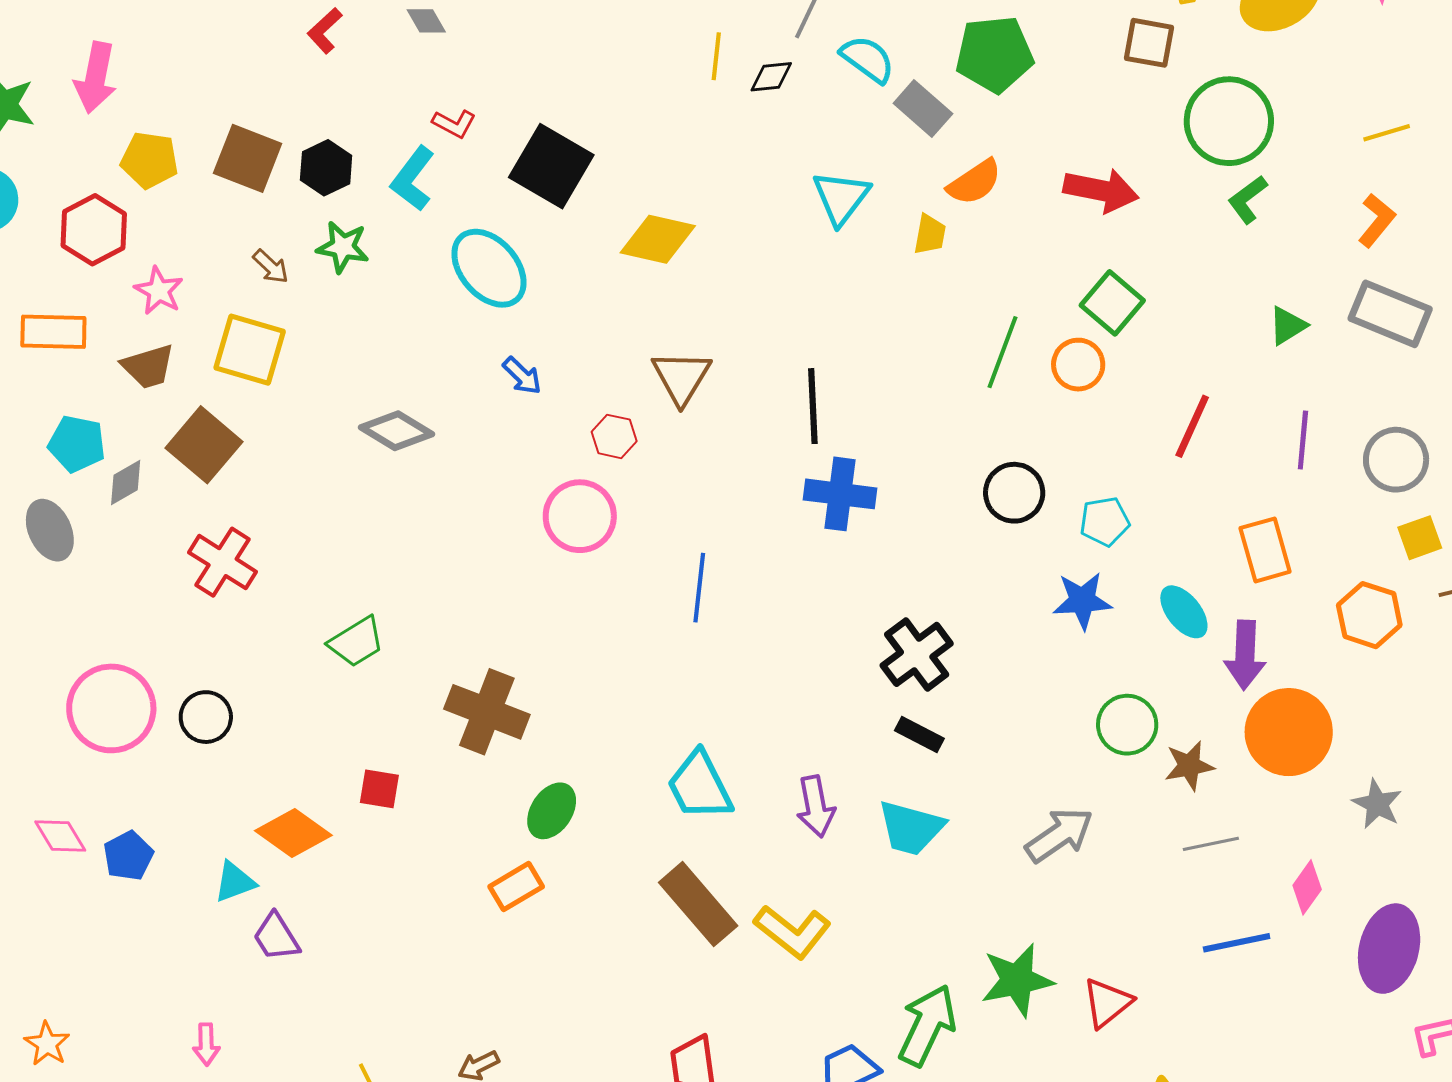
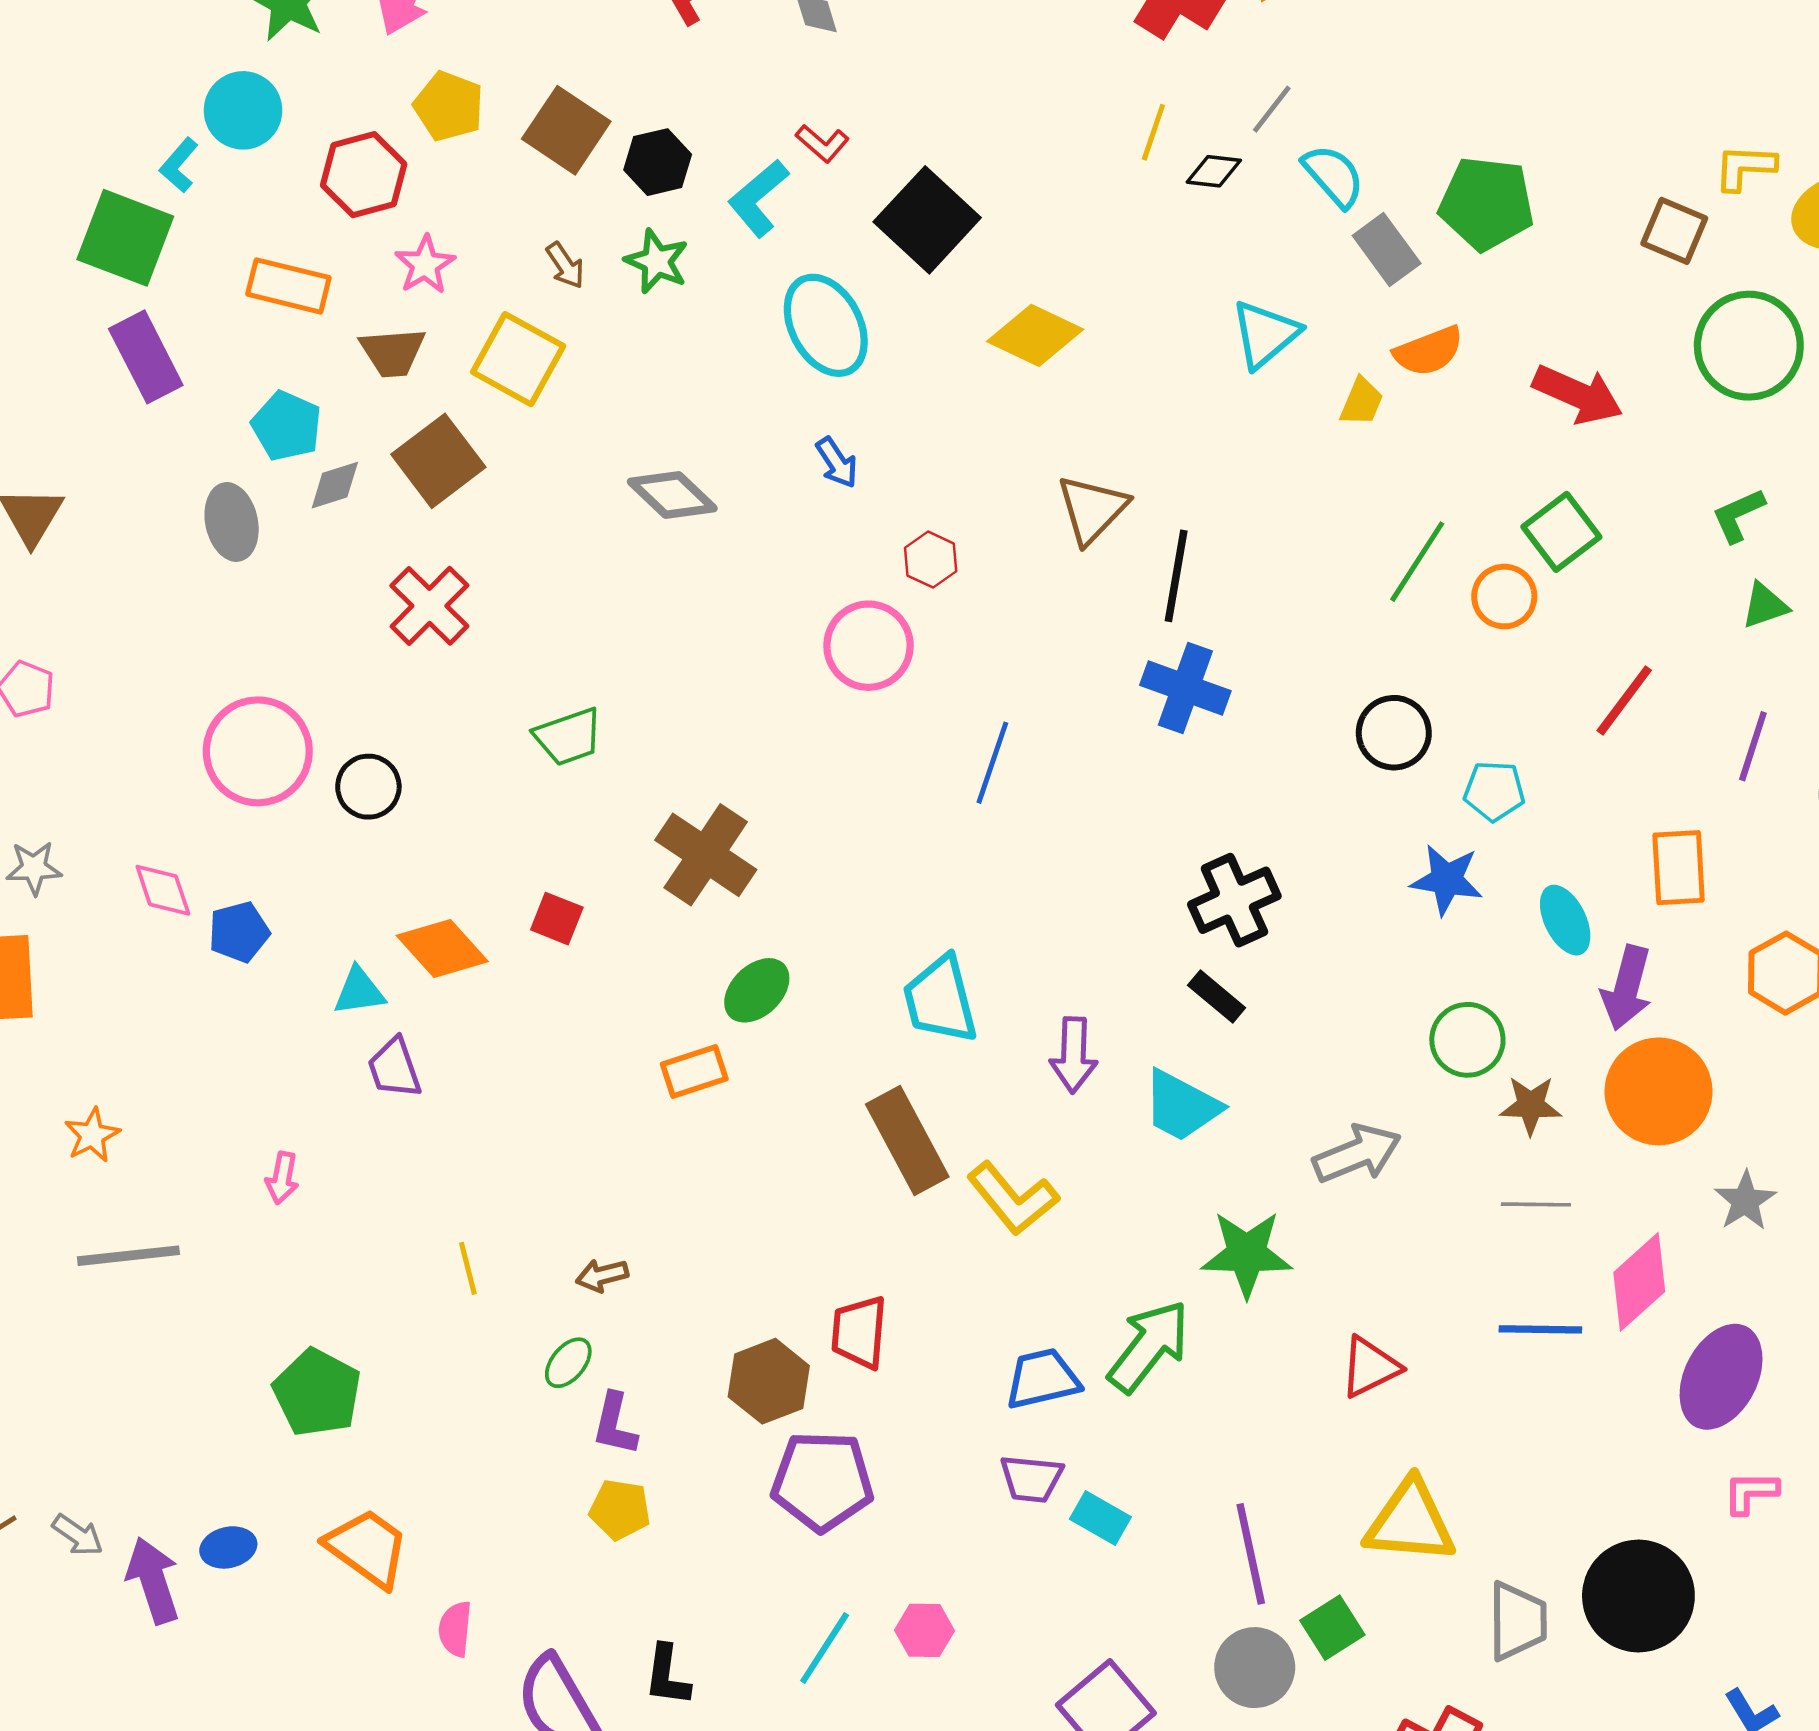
green L-shape: (1248, 199) -> (1738, 515), moved
brown triangle: (681, 377) -> (1092, 509), moved
pink diamond: (1307, 887) -> (1639, 1282), size x1.5
green star: (1017, 980) -> (1247, 1254), moved

